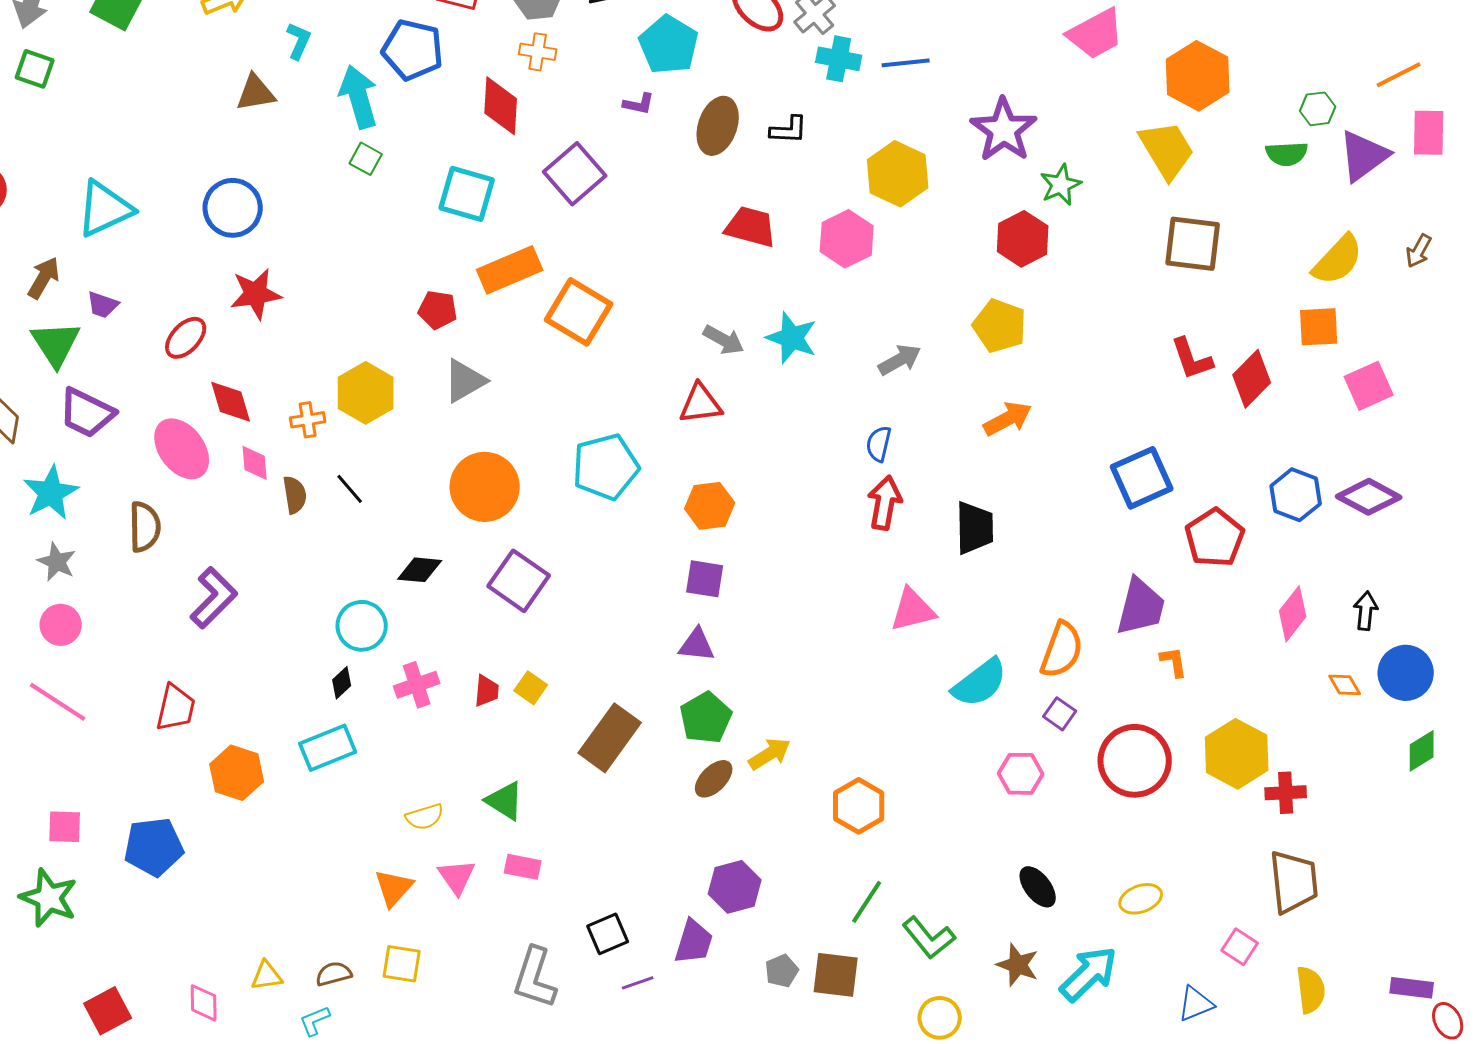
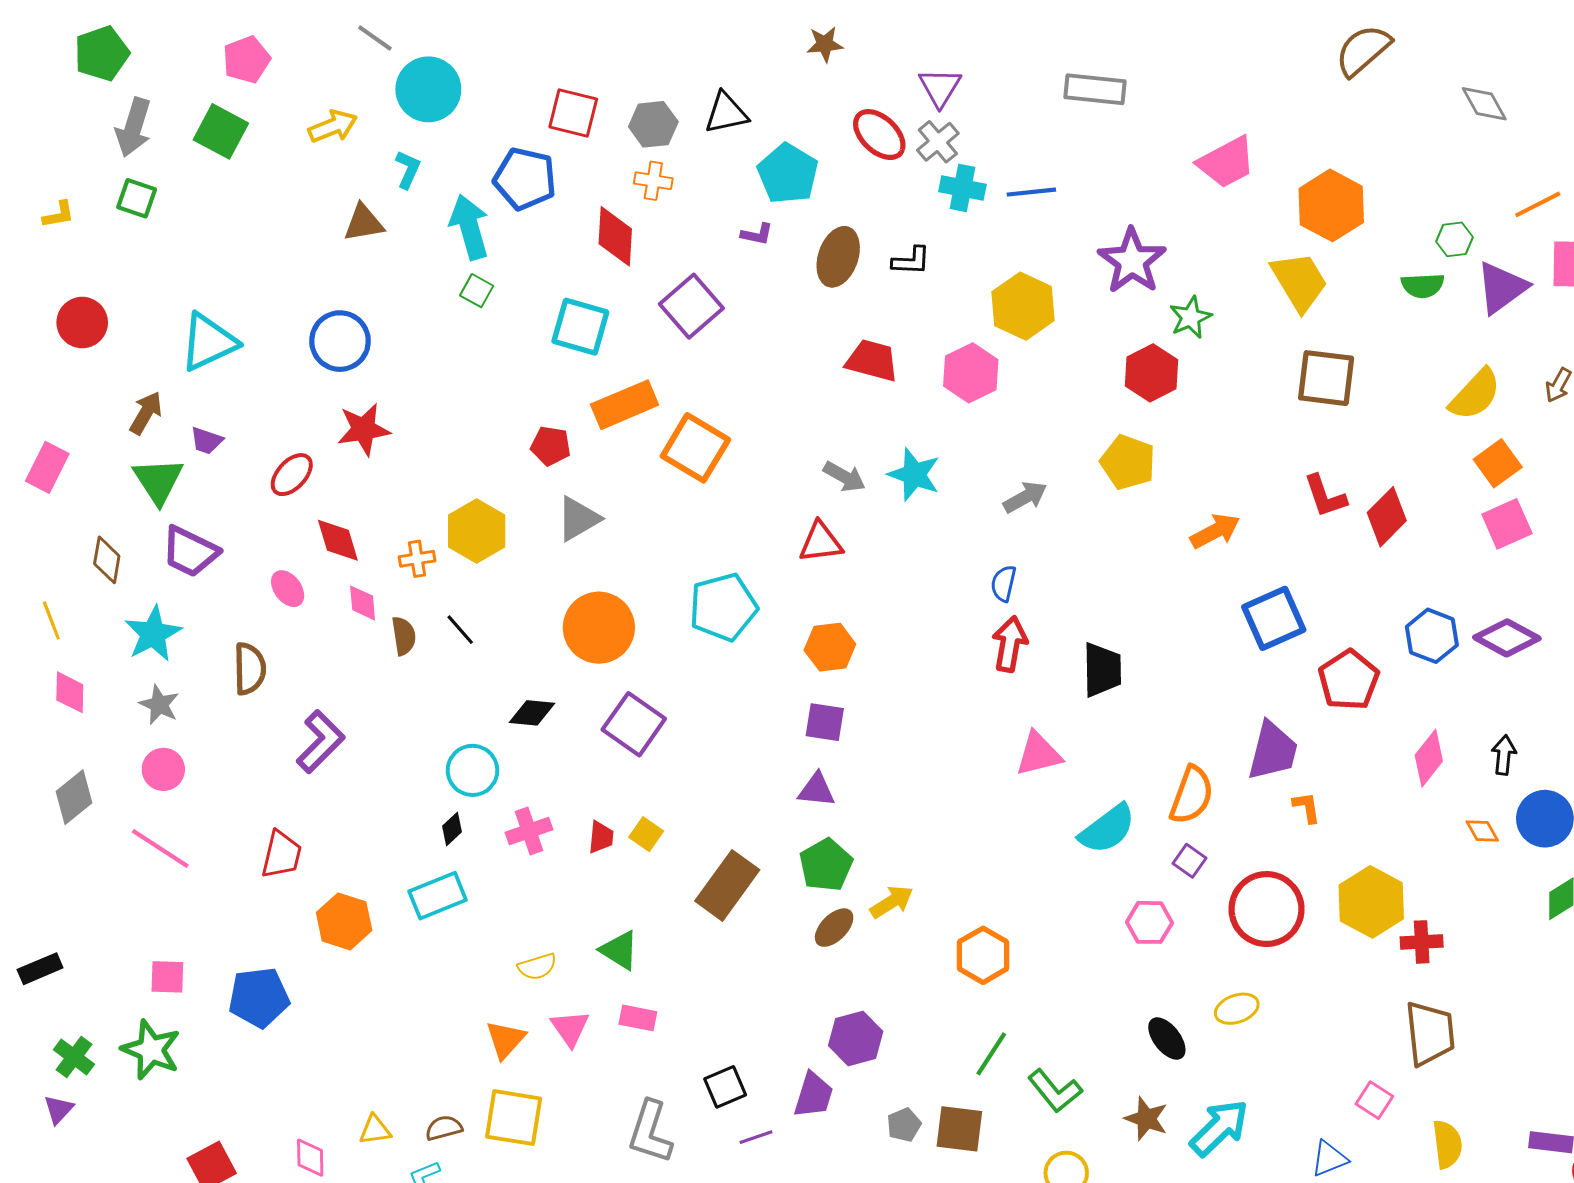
orange square: (1319, 327) -> (1498, 463), moved, turned -33
orange arrow: (1008, 419) -> (1215, 531), moved
pink ellipse: (182, 449) -> (288, 589), size x0.6
yellow ellipse: (1141, 899) -> (1237, 1009), moved
yellow square: (402, 964) -> (514, 1118), size x1.5

